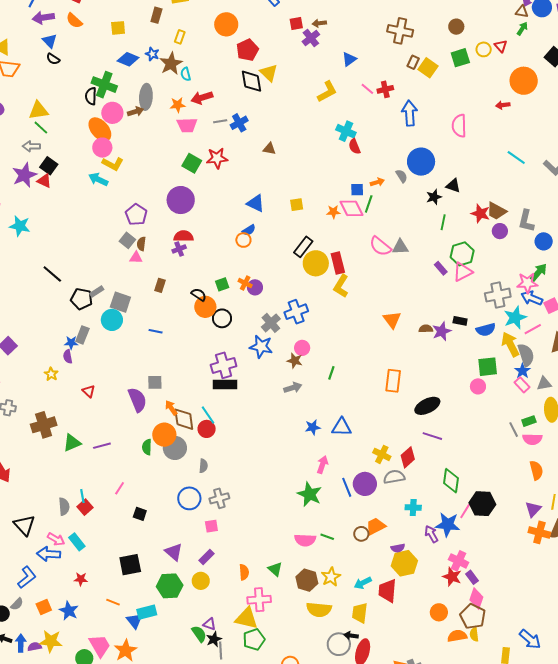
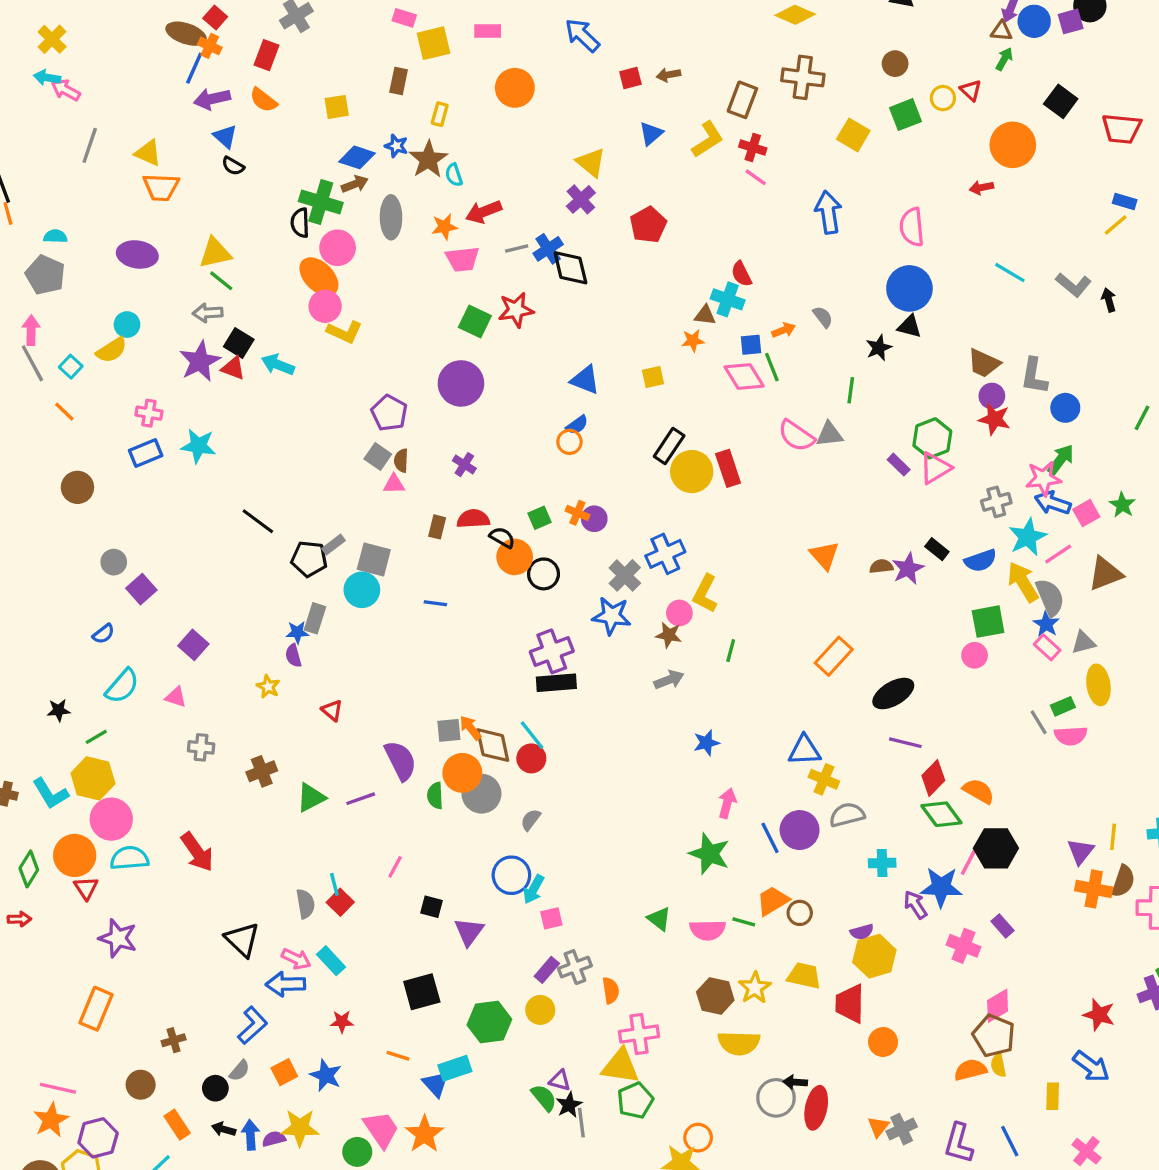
purple cross: (311, 38) -> (581, 199), moved
red pentagon: (247, 50) -> (648, 225), moved
blue triangle: (349, 59) -> (651, 133), moved
brown rectangle: (413, 62) -> (742, 100), moved, size x1.5
black diamond: (251, 81) -> (570, 268), moved
red cross: (385, 89) -> (753, 147), moved, turned 35
yellow L-shape: (327, 92) -> (708, 139), moved
brown arrow: (135, 112) -> (355, 184), moved
cyan cross: (346, 131) -> (728, 299), moved
brown triangle: (269, 149) -> (705, 315), moved
blue circle: (421, 162) -> (909, 288), moved
cyan arrow: (98, 179) -> (278, 365), moved
green line: (369, 204) -> (772, 367), turned -36
orange star: (333, 212) -> (693, 341), moved
red star: (480, 213) -> (994, 419), moved
green line: (443, 222) -> (851, 390), moved
red semicircle: (184, 236) -> (473, 519), moved
purple cross: (179, 249) -> (464, 465), turned -32
yellow L-shape: (341, 286) -> (705, 594), moved
gray cross: (498, 295) -> (996, 502), size x0.7
black rectangle: (460, 321) -> (937, 549), turned 32
orange rectangle: (393, 381) -> (834, 656), turned 40
gray square: (155, 382) -> (449, 730), moved
purple semicircle: (137, 400) -> (401, 761), moved
brown cross: (44, 425) -> (262, 771), size x0.7
blue triangle: (342, 427) -> (804, 750), moved
red diamond: (408, 457) -> (933, 778), moved
gray semicircle: (203, 466) -> (531, 820), turned -144
orange semicircle: (536, 470) -> (979, 791), moved, turned -42
green diamond: (451, 481) -> (941, 814), turned -40
gray cross: (219, 498) -> (575, 967), moved
orange trapezoid: (376, 526) -> (773, 901), moved
purple triangle: (174, 552) -> (469, 932), moved, turned 30
green triangle: (275, 569) -> (659, 919), moved
red star: (452, 577) -> (1099, 1015), moved
purple rectangle: (472, 577) -> (1002, 926), moved
cyan arrow: (363, 583) -> (534, 889), moved, turned -30
pink diamond: (476, 598) -> (998, 1006), turned 45
orange circle: (439, 612) -> (883, 1042), moved
yellow trapezoid: (360, 613) -> (804, 976), moved, turned 100

